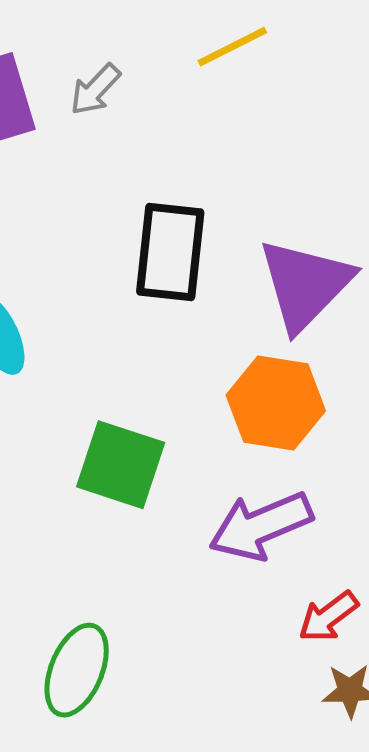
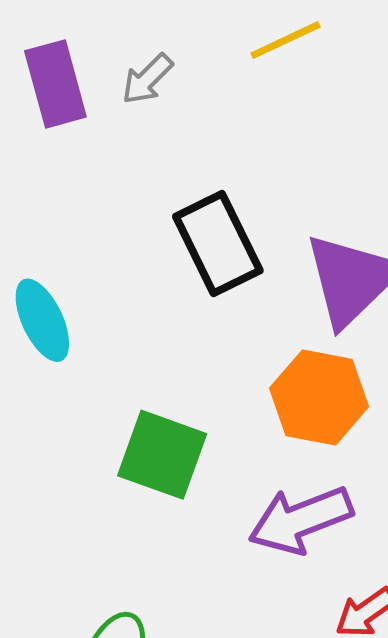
black rectangle: (170, 252) -> (218, 244), turned -34

